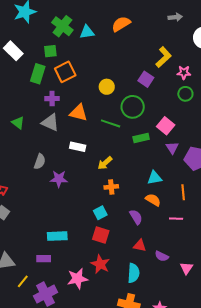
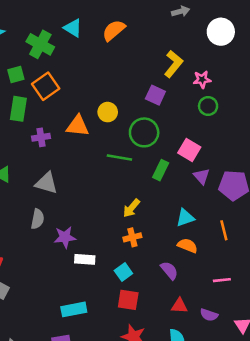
cyan triangle: (87, 32) -> (73, 28), moved, turned 49
green square: (50, 51) -> (16, 75), moved
orange square: (65, 72) -> (46, 86), moved
orange triangle: (79, 113) -> (78, 126), moved
gray triangle: (50, 122) -> (46, 183), moved
green rectangle: (141, 138) -> (161, 170), turned -42
white rectangle: (78, 147) -> (85, 259), moved
yellow arrow: (105, 163) -> (131, 208), moved
pink line: (176, 219) -> (222, 280), moved

